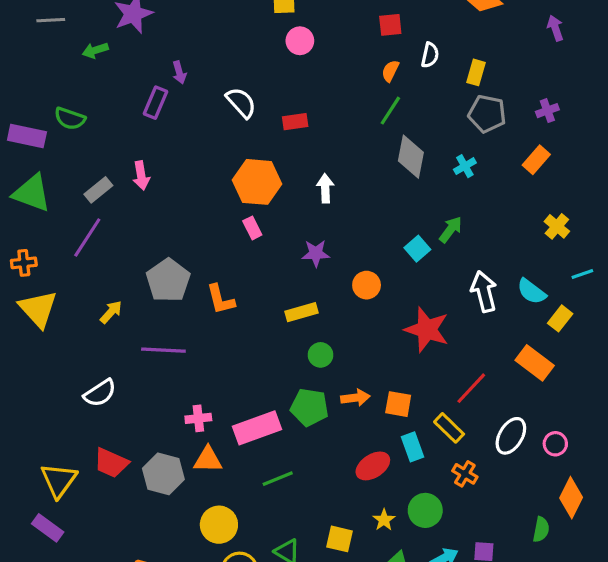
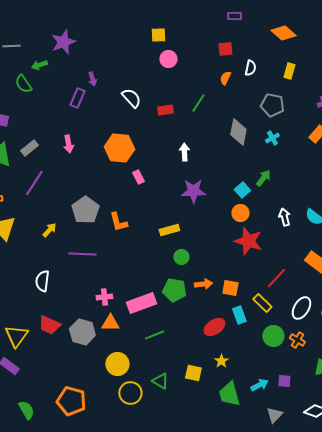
yellow rectangle: (476, 72) -> (289, 71), moved
green line: (390, 111) -> (198, 103), moved
gray pentagon: (487, 114) -> (272, 105), moved
green semicircle: (70, 119) -> (23, 84), moved, turned 36
orange hexagon: (257, 182) -> (119, 148), moved
gray rectangle: (98, 190) -> (29, 148), moved
purple star: (316, 253) -> (193, 191), moved, size x1.4
orange circle: (367, 285) -> (240, 213), moved
white arrow: (484, 291) -> (284, 217), size x0.7
white semicircle: (100, 393) -> (42, 281), turned 130
orange cross: (465, 474) -> (297, 340), moved
green circle: (425, 510) -> (273, 336), moved

